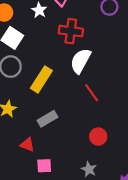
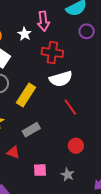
white semicircle: (81, 61) -> (61, 79), turned -135
pink square: (44, 166) -> (40, 170), moved

